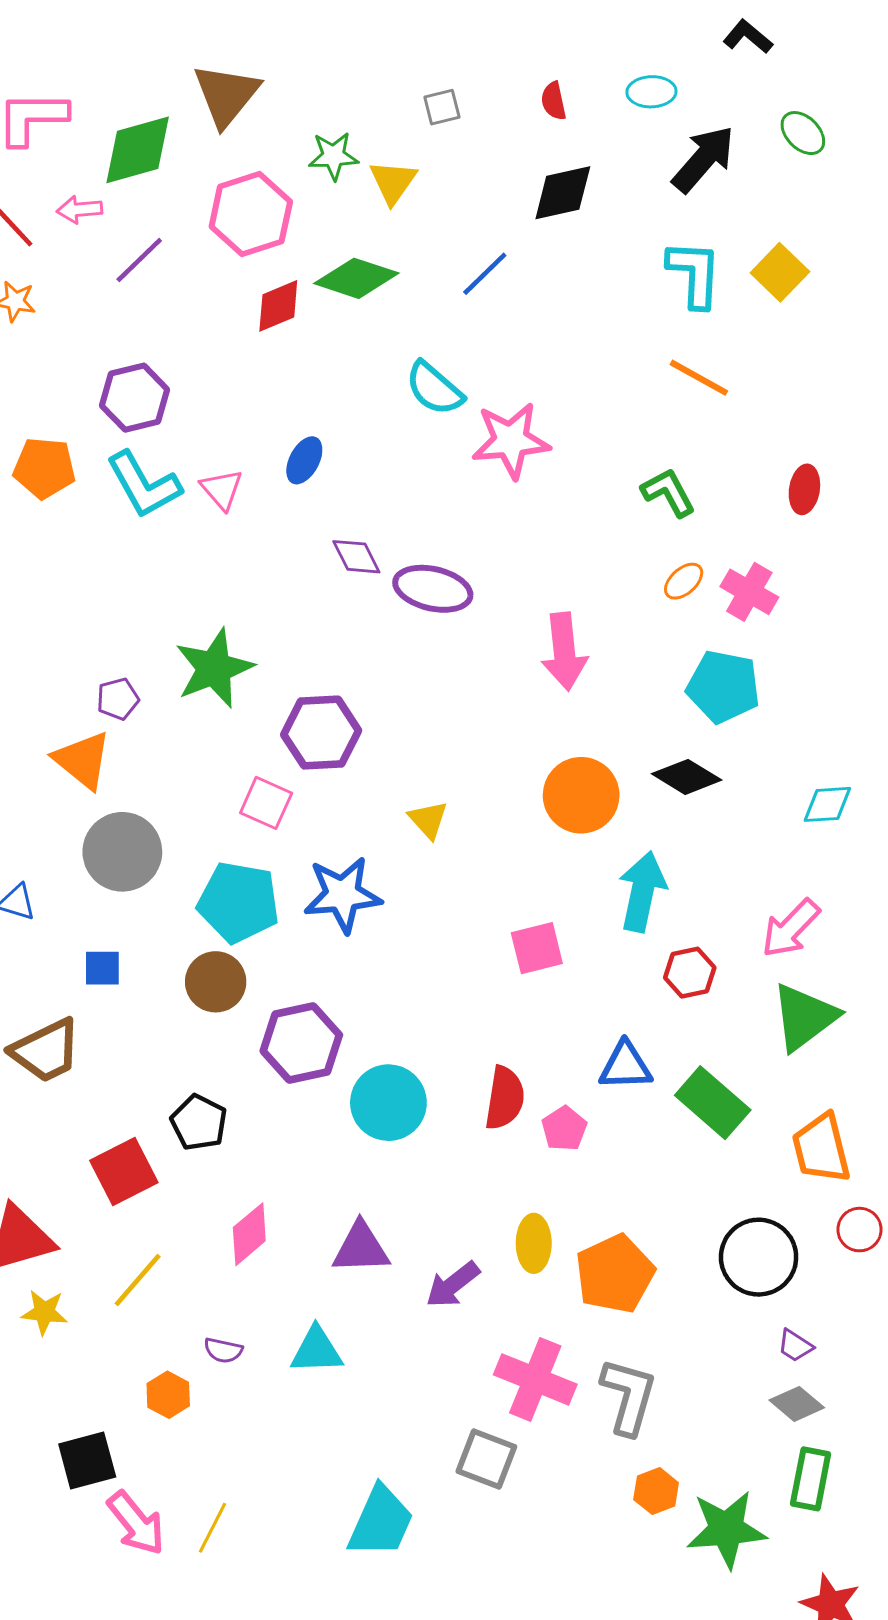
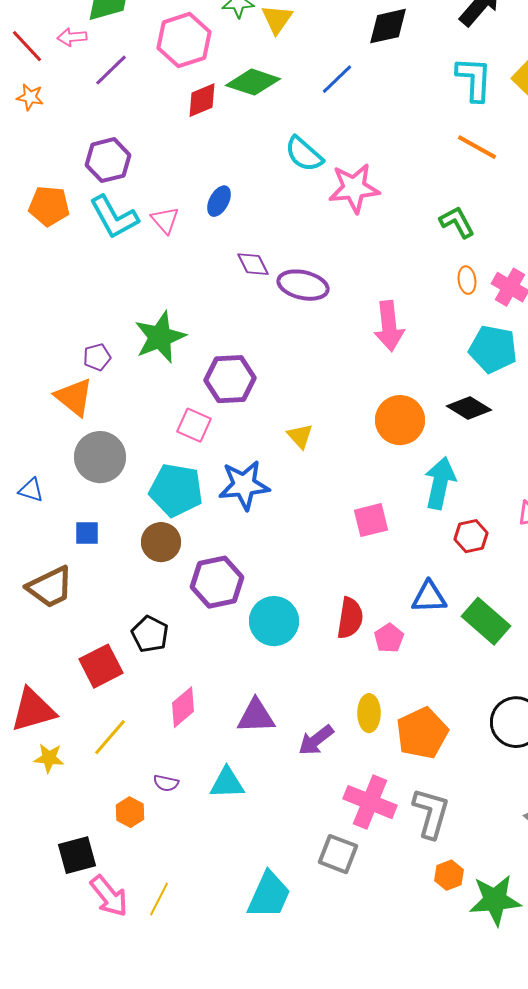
orange ellipse: (684, 581) -> (467, 280), turned -56

